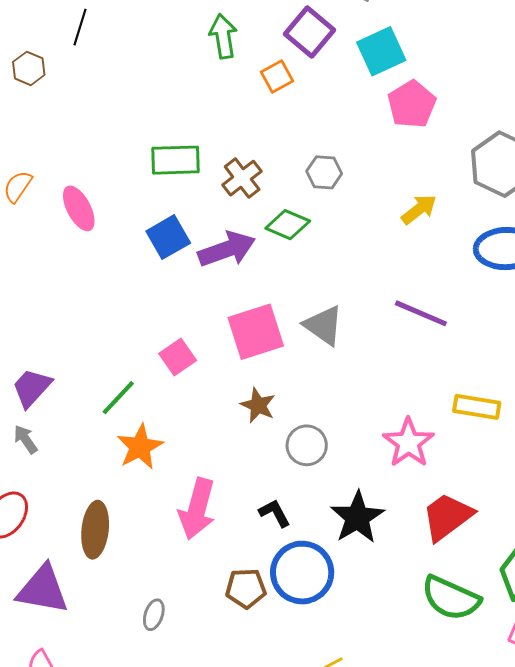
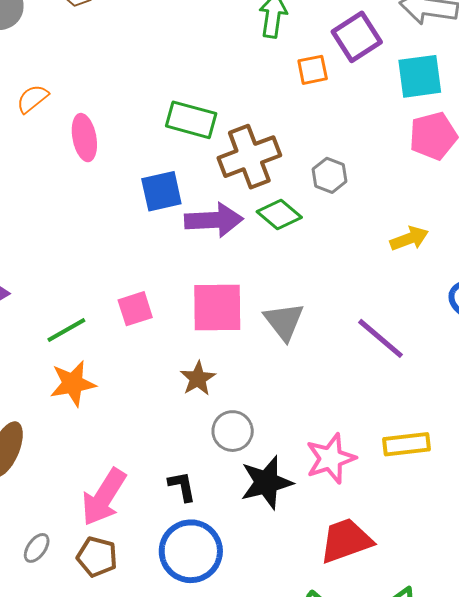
brown cross: (242, 178) -> (249, 157), size x1.5
yellow rectangle: (477, 407) -> (406, 444), turned -33
pink arrow: (197, 509) -> (104, 497), moved
black star: (357, 517) -> (267, 482), moved
brown pentagon: (246, 588) -> (97, 557), moved

